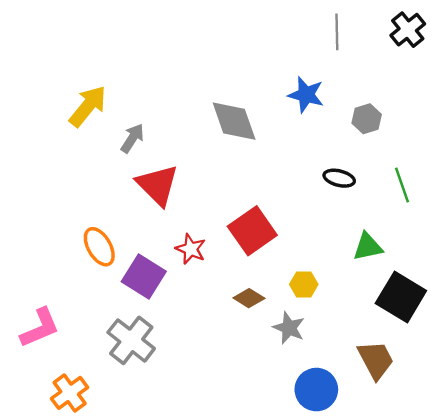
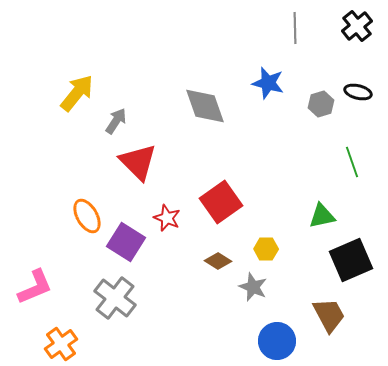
black ellipse: (339, 178) -> (358, 92), moved
black square: (401, 297) -> (351, 260), turned 36

